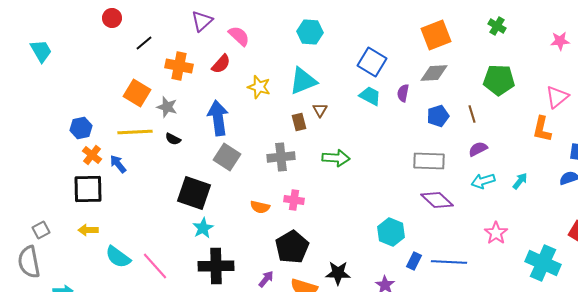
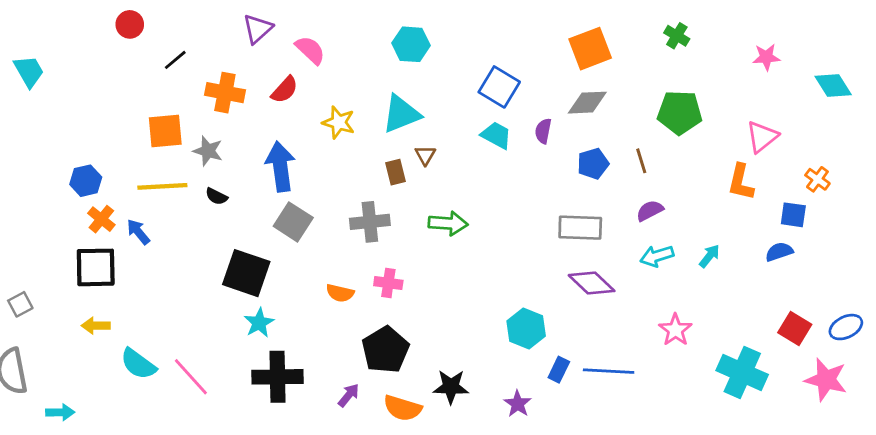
orange square: (137, 93) -> (165, 131), turned -36
gray square: (41, 230) -> (20, 304), moved

